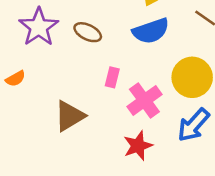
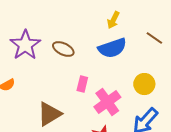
yellow circle: (192, 77) -> (144, 84), size x0.7

